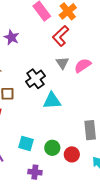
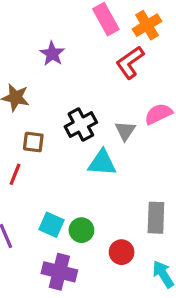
gray triangle: (62, 63) -> (125, 131), moved
green circle: (52, 148) -> (81, 230), moved
purple cross: (35, 172) -> (59, 272), size x1.5

